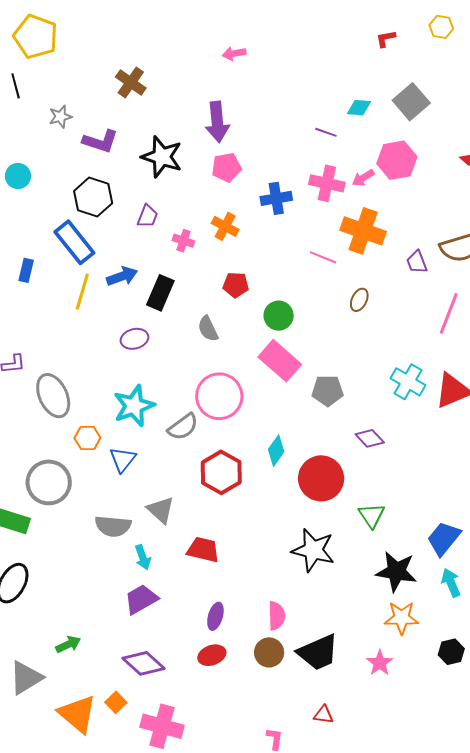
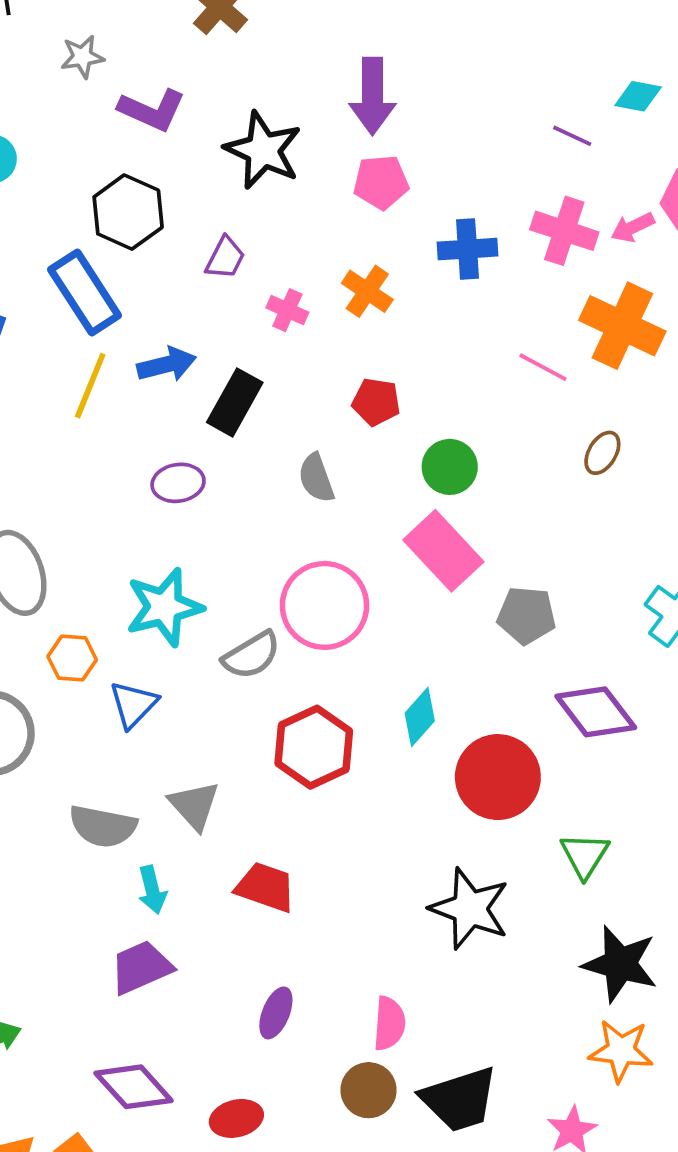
purple diamond: (370, 438) -> (596, 712), size x1.5
red ellipse: (212, 655) -> (236, 1118), moved

